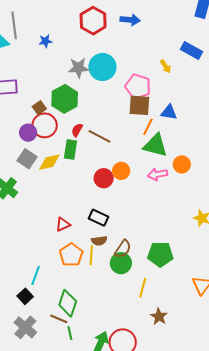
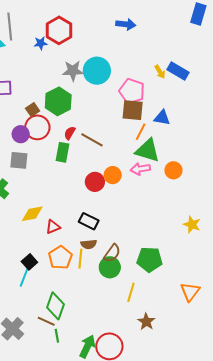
red hexagon: (93, 21) -> (59, 30), moved
blue rectangle: (192, 50) -> (178, 71), moved
gray square: (27, 159) -> (19, 160), turned -30
yellow diamond: (49, 162) -> (32, 214), moved
pink arrow: (157, 174) -> (140, 169), moved
black square: (25, 296) -> (29, 262), moved

